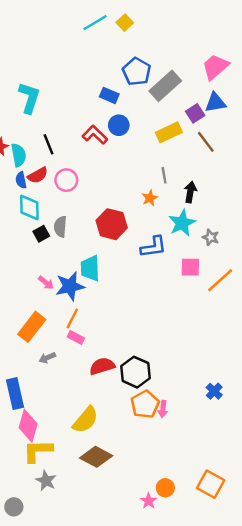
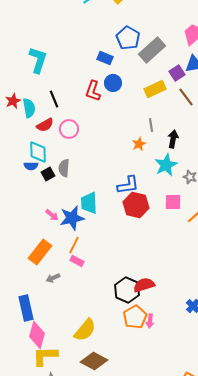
red L-shape: (95, 135) -> (93, 91), turned -115
blue semicircle: (21, 180) -> (31, 166), moved, turned -80
red hexagon: (112, 224) -> (136, 205), moved
blue L-shape: (153, 247) -> (128, 185), moved
red semicircle: (102, 366) -> (144, 285), moved

